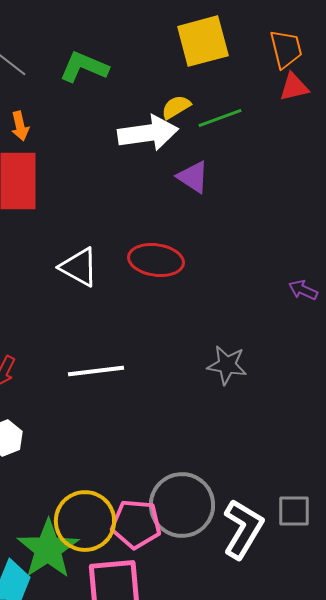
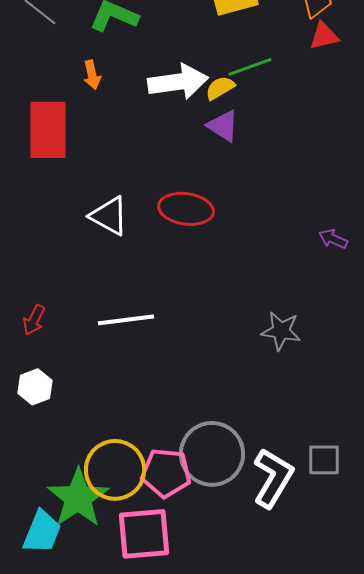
yellow semicircle: (176, 107) -> (220, 88), moved
orange arrow: (20, 126) -> (92, 75), moved
gray star: (227, 365) -> (281, 331), moved

